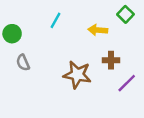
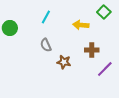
gray semicircle: (23, 63) -> (46, 45), moved
brown star: (77, 75) -> (64, 62), size x0.6

